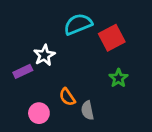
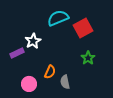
orange semicircle: (67, 97) -> (50, 72), turned -120

